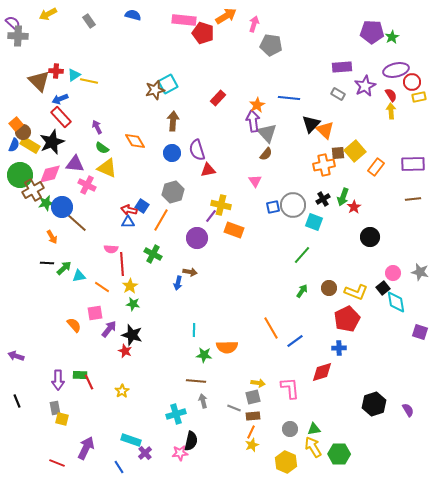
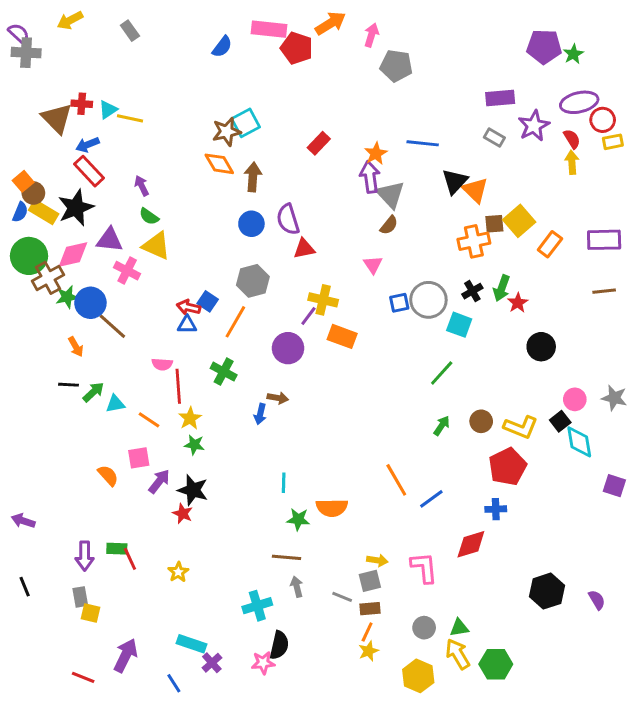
blue semicircle: (133, 15) -> (222, 47), moved, turned 112
orange diamond: (135, 141) -> (219, 164), moved

